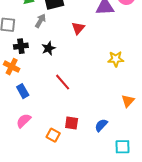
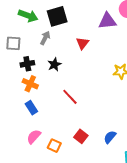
orange cross: (12, 67) -> (30, 84), moved
red square: (72, 123) -> (81, 136), turned 32
orange square: (53, 135) -> (54, 146), moved

